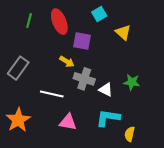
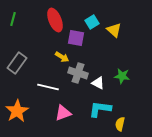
cyan square: (99, 14) -> (92, 22), moved
green line: (29, 20) -> (13, 19), moved
pink triangle: (68, 122) -> (63, 113), turned -30

